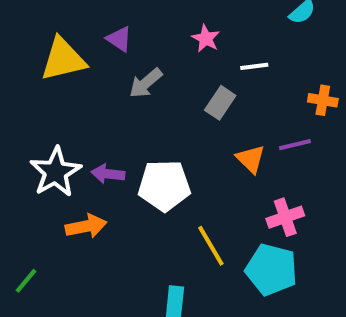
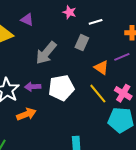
gray arrow: (146, 83) -> (46, 53), moved, size x1.4
pink cross: (285, 217) -> (123, 93), turned -30
yellow line: (211, 246) -> (98, 94), moved

